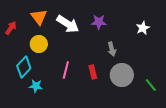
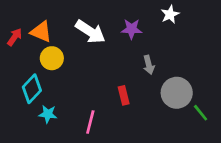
orange triangle: (39, 17) -> (41, 32), moved, turned -30
white star: (143, 28) -> (170, 14), moved
pink line: (66, 70) -> (90, 122), moved
gray circle: (122, 75) -> (177, 93), moved

